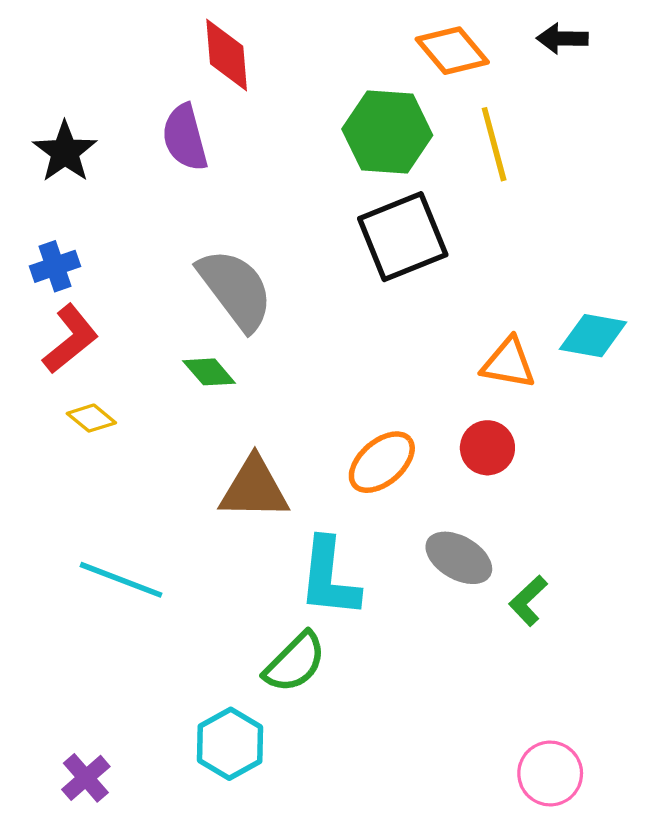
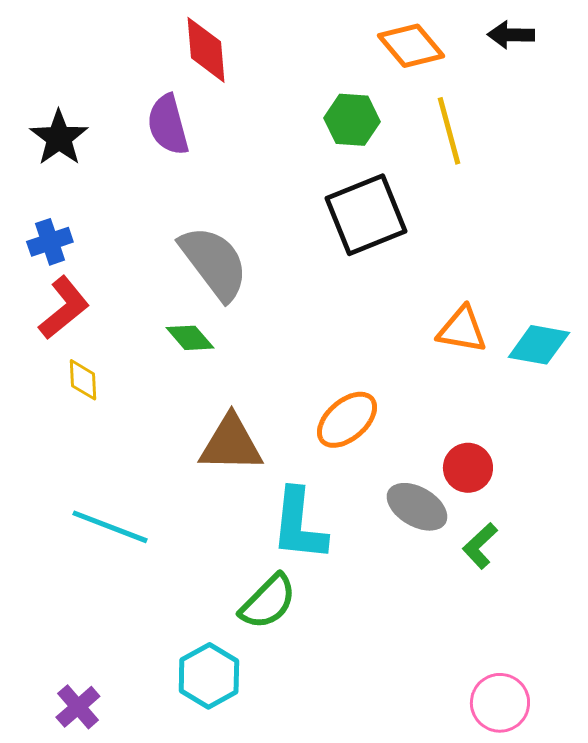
green hexagon: (387, 132) -> (352, 120), size x0.7
cyan diamond: (593, 336) -> (539, 345), moved
yellow diamond: (91, 418) -> (83, 380), turned 48
red circle: (487, 448) -> (468, 468), moved

